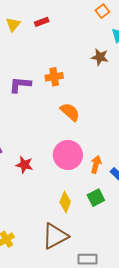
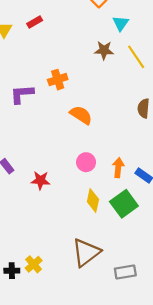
pink circle: (68, 155) -> (86, 162), size x0.6
green square: (96, 198) -> (124, 204), size x1.4
yellow diamond: (65, 202) -> (93, 200), moved

